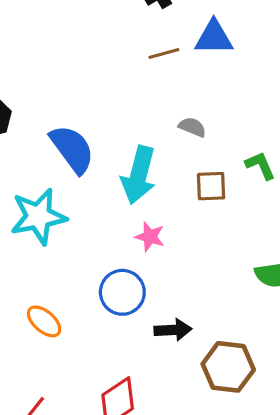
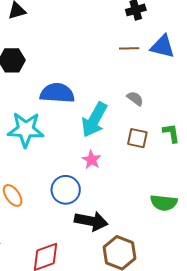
blue semicircle: (72, 149) -> (57, 93), turned -64
black arrow: (173, 330) -> (91, 221), size x1.4

